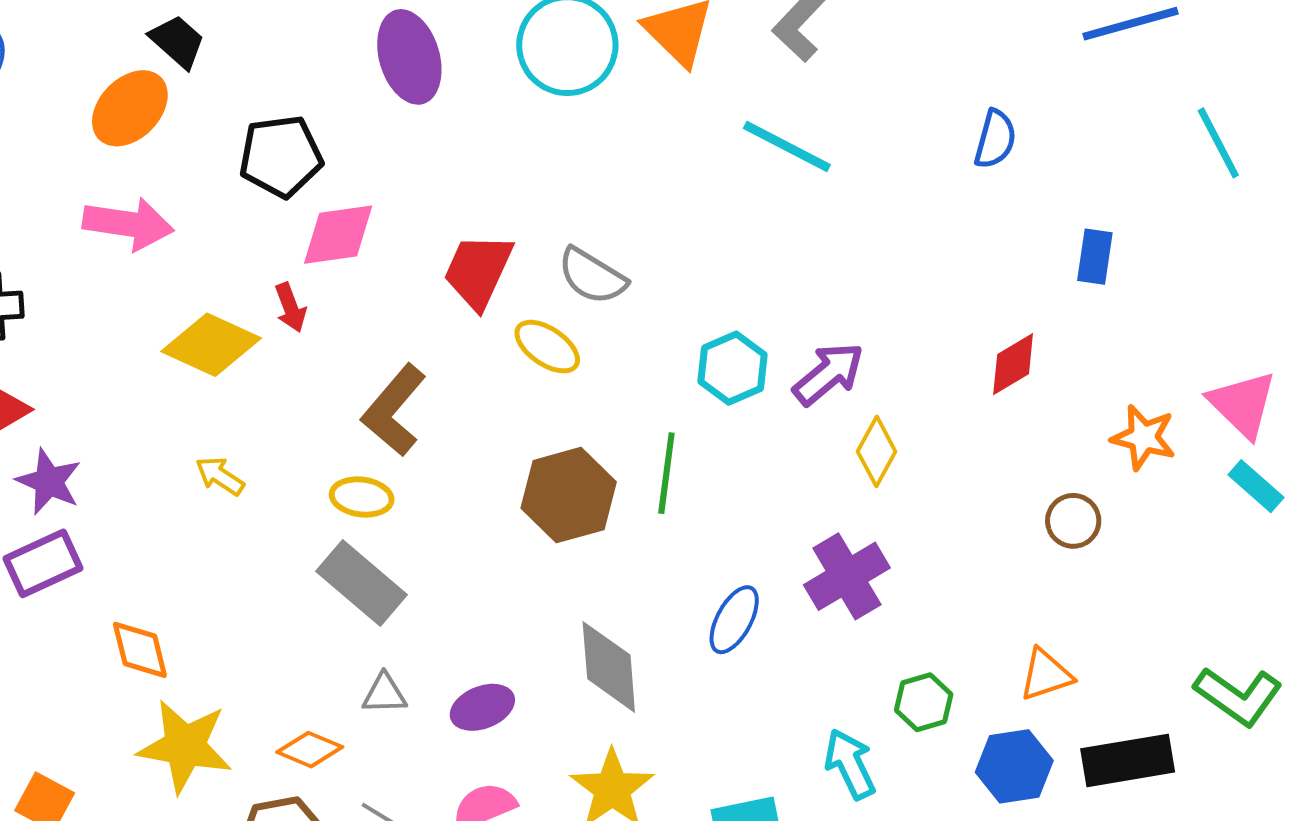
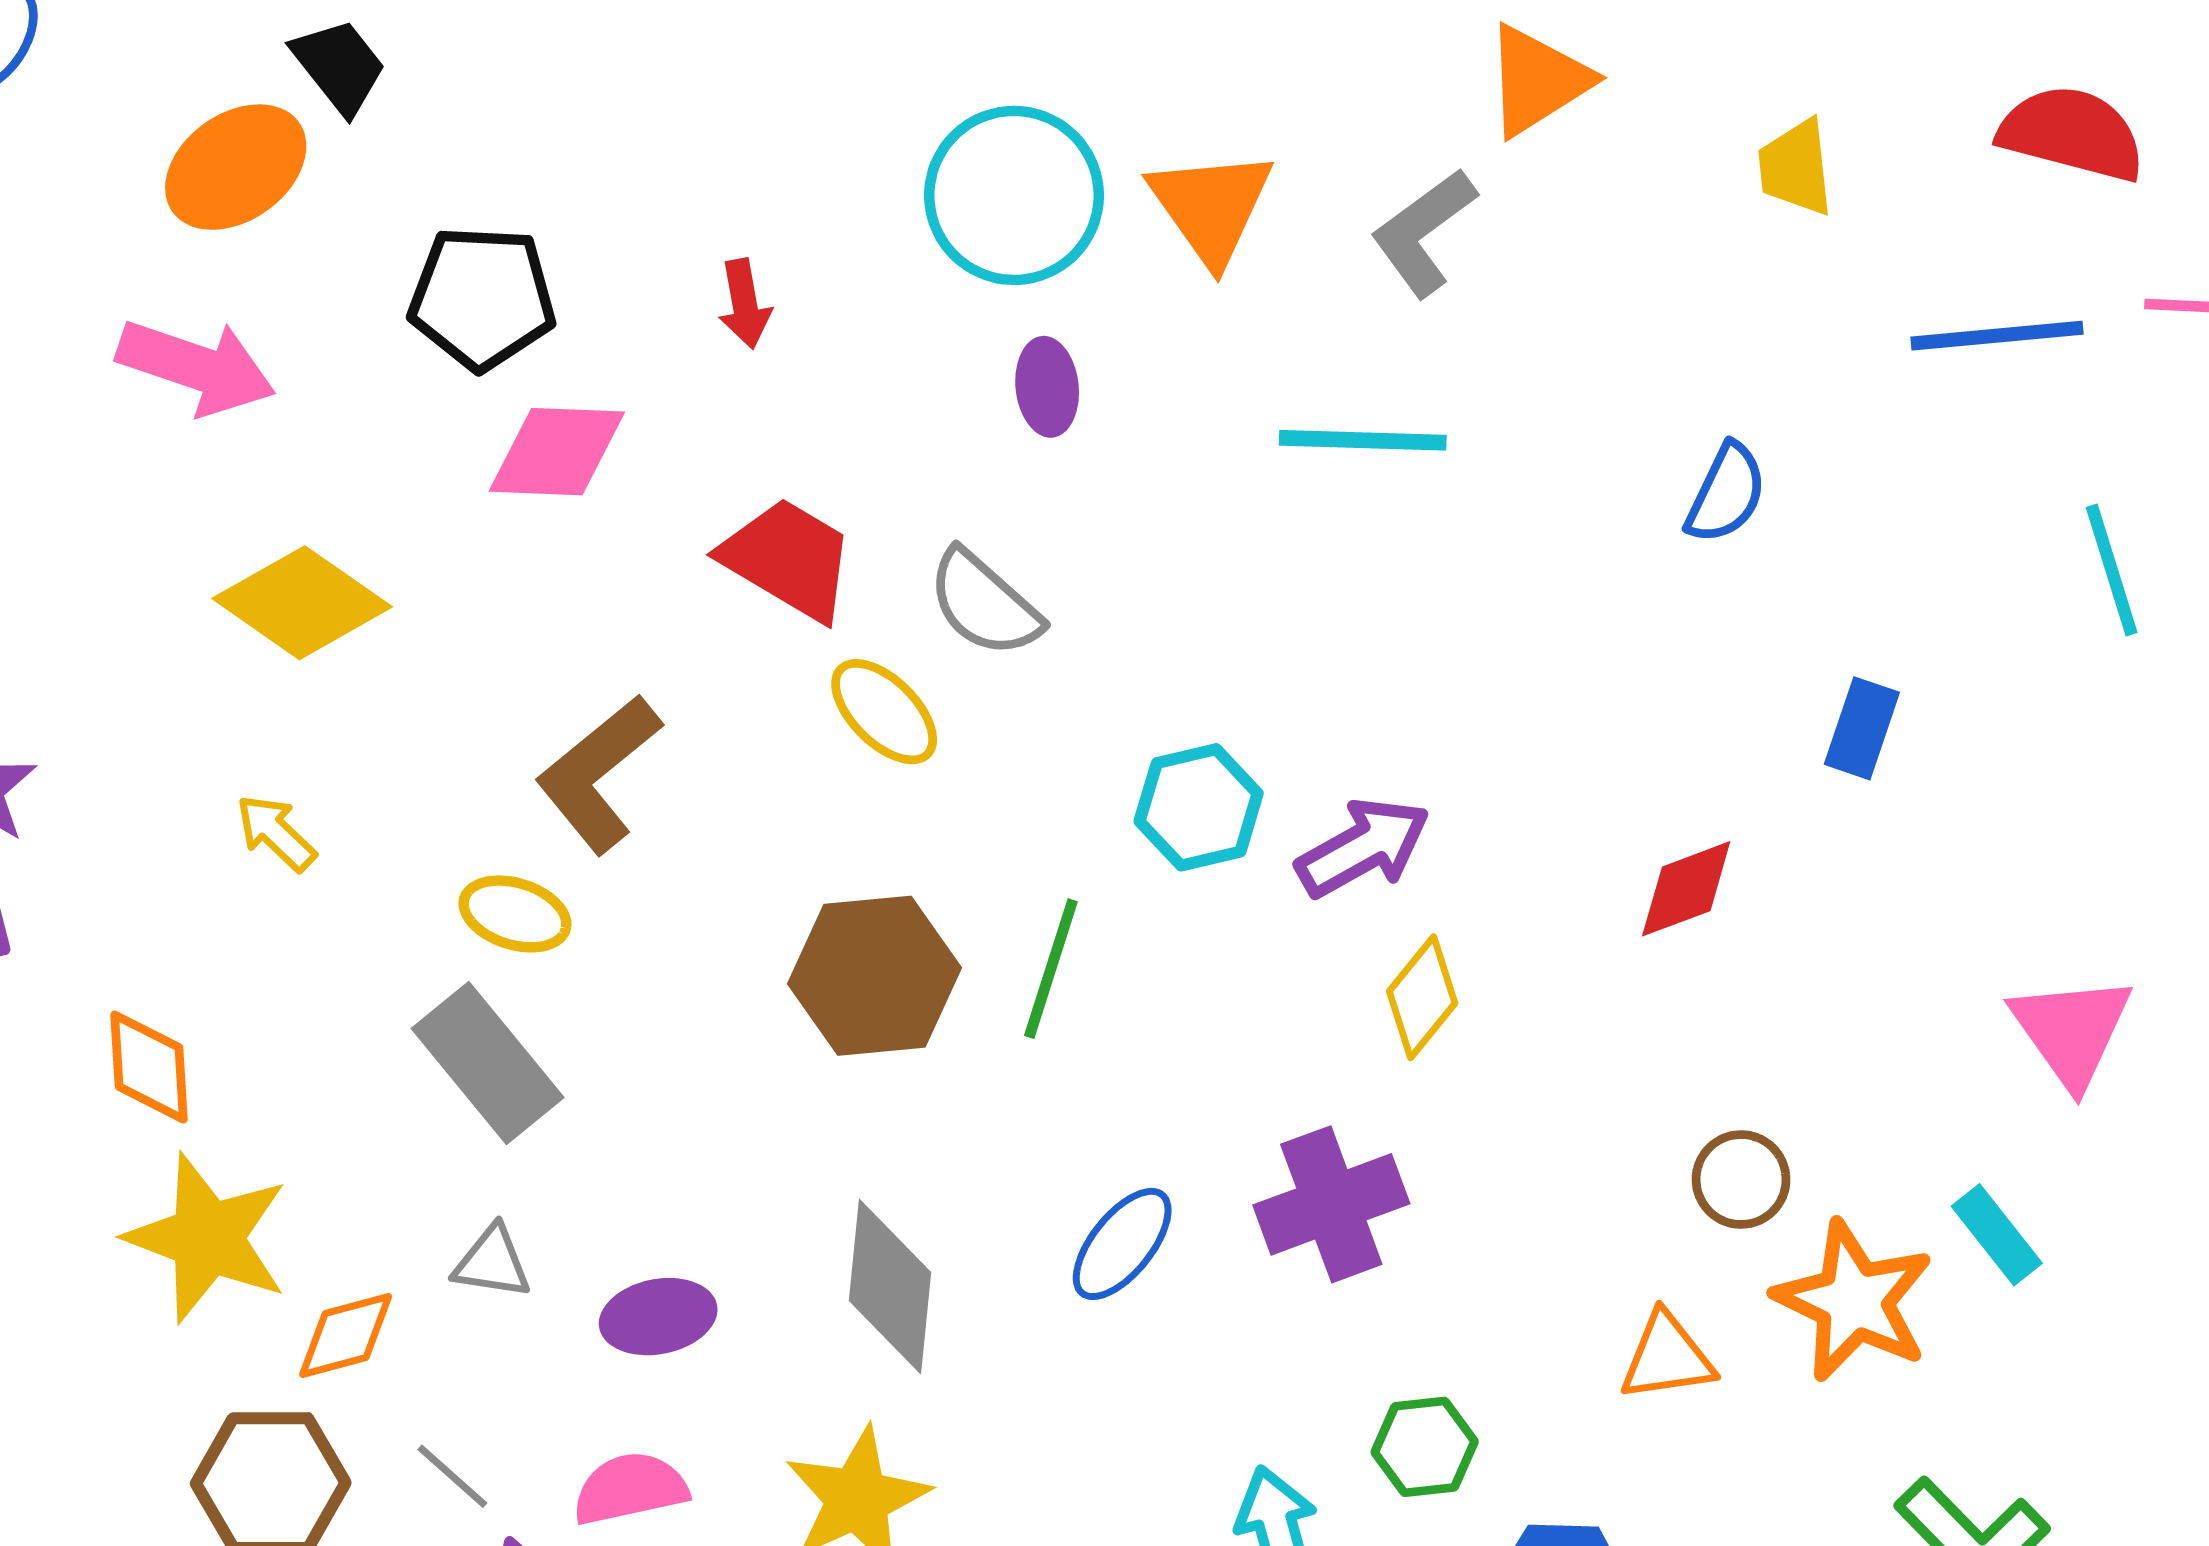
purple ellipse: (409, 57) -> (1047, 387), moved, size x0.6
cyan line: (787, 146) -> (1363, 440), turned -36
red trapezoid: (478, 271) -> (788, 559), turned 86
red arrow: (290, 308) -> (745, 304), moved
orange star: (1143, 437) -> (1854, 1301), moved, size x1.4
cyan rectangle: (1256, 486) -> (1997, 1235), moved
orange diamond: (140, 650) -> (149, 1067), moved
orange triangle: (1046, 675) -> (1667, 1357), moved
yellow star: (185, 746) -> (207, 1238), moved
orange diamond: (310, 750) -> (346, 1336), turned -48

